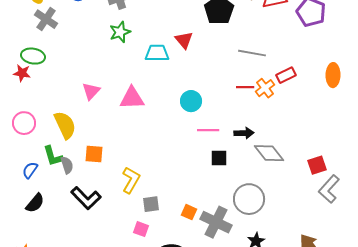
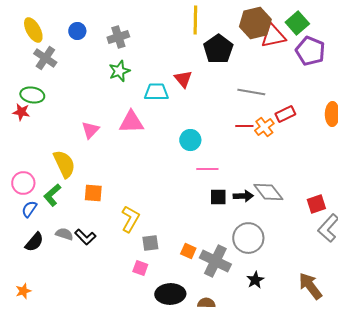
pink triangle: (132, 98) -> (131, 122), moved
pink circle: (24, 123) -> (23, 183), moved
black arrow: (244, 133) -> (243, 196), moved
green L-shape: (53, 156) -> (52, 195), turned 65
gray semicircle: (67, 165) -> (64, 234), moved, turned -54
black L-shape: (86, 198) -> (85, 237), size x0.7

